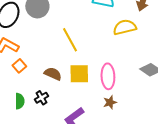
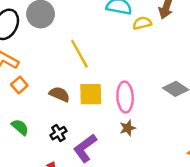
yellow semicircle: (125, 27) -> (142, 23), moved, size x0.7
black cross: (41, 98) -> (58, 133), moved
green semicircle: (20, 101) -> (20, 127), turned -49

